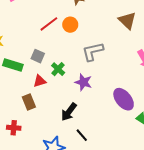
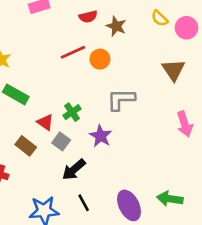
gray square: (38, 56) -> (61, 141), moved
red triangle: (40, 81) -> (45, 122), turned 40
purple ellipse: (124, 99) -> (129, 205), moved
brown rectangle: (29, 102) -> (26, 146), turned -42

